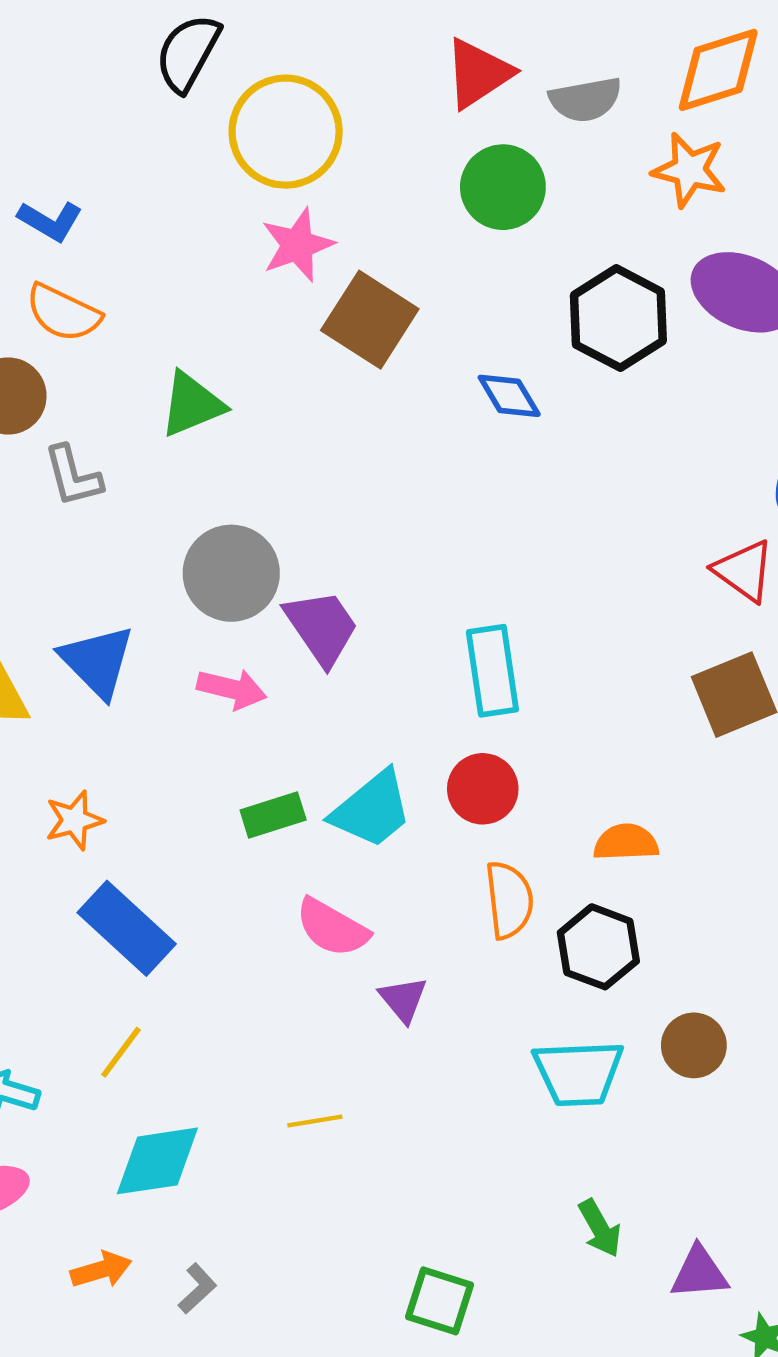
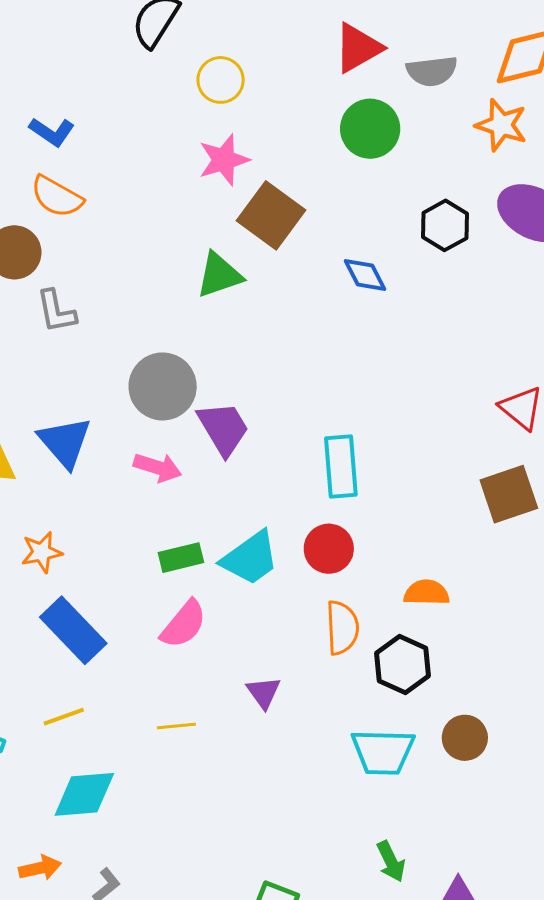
yellow circle: (286, 132) -> (221, 80), size x0.6
black hexagon: (618, 318) -> (445, 225), size x0.7
green triangle: (192, 404) -> (219, 275), moved
pink semicircle: (332, 928) -> (184, 624), moved, turned -84
yellow line: (121, 1052) -> (64, 717), turned 30
yellow line: (315, 1121) -> (176, 726), moved

